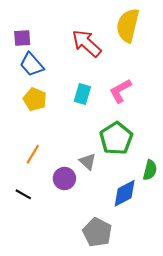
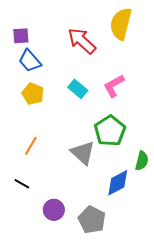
cyan rectangle: (82, 94) -> (78, 89), turned -66
gray triangle: (88, 162) -> (83, 153), size x1.5
purple circle: (64, 178) -> (54, 210), moved

